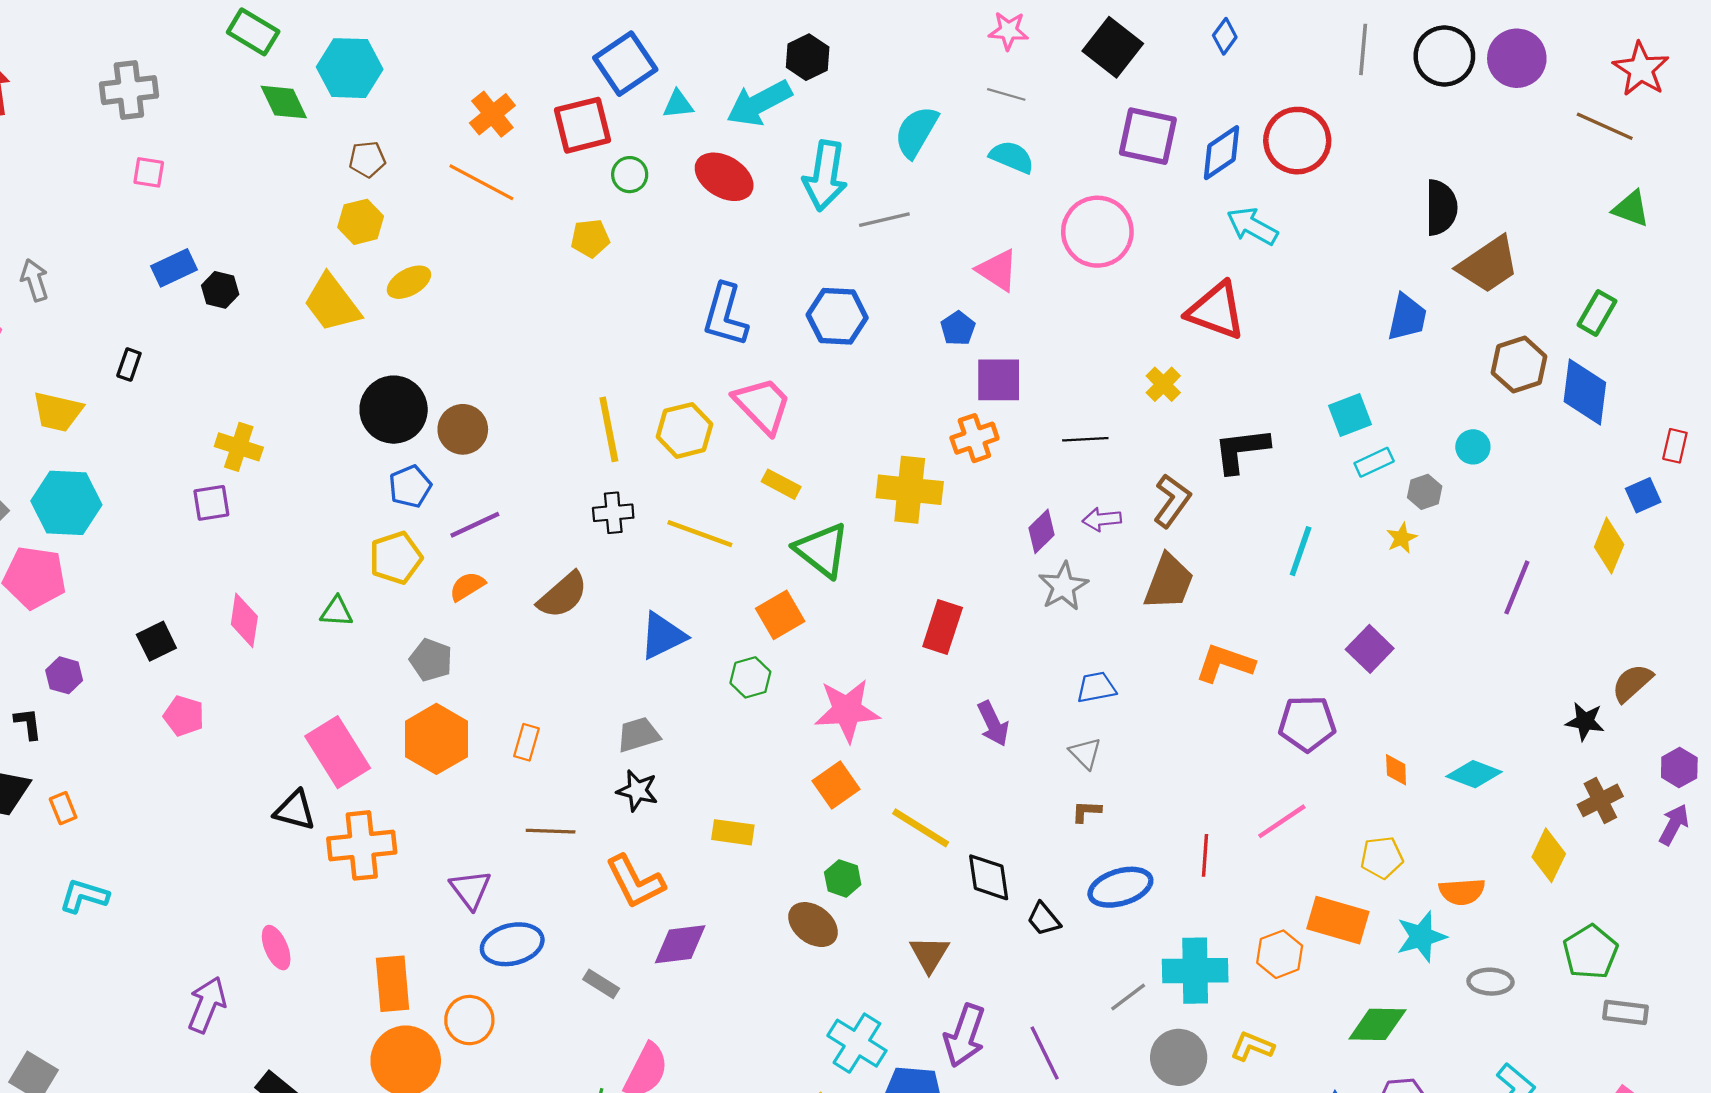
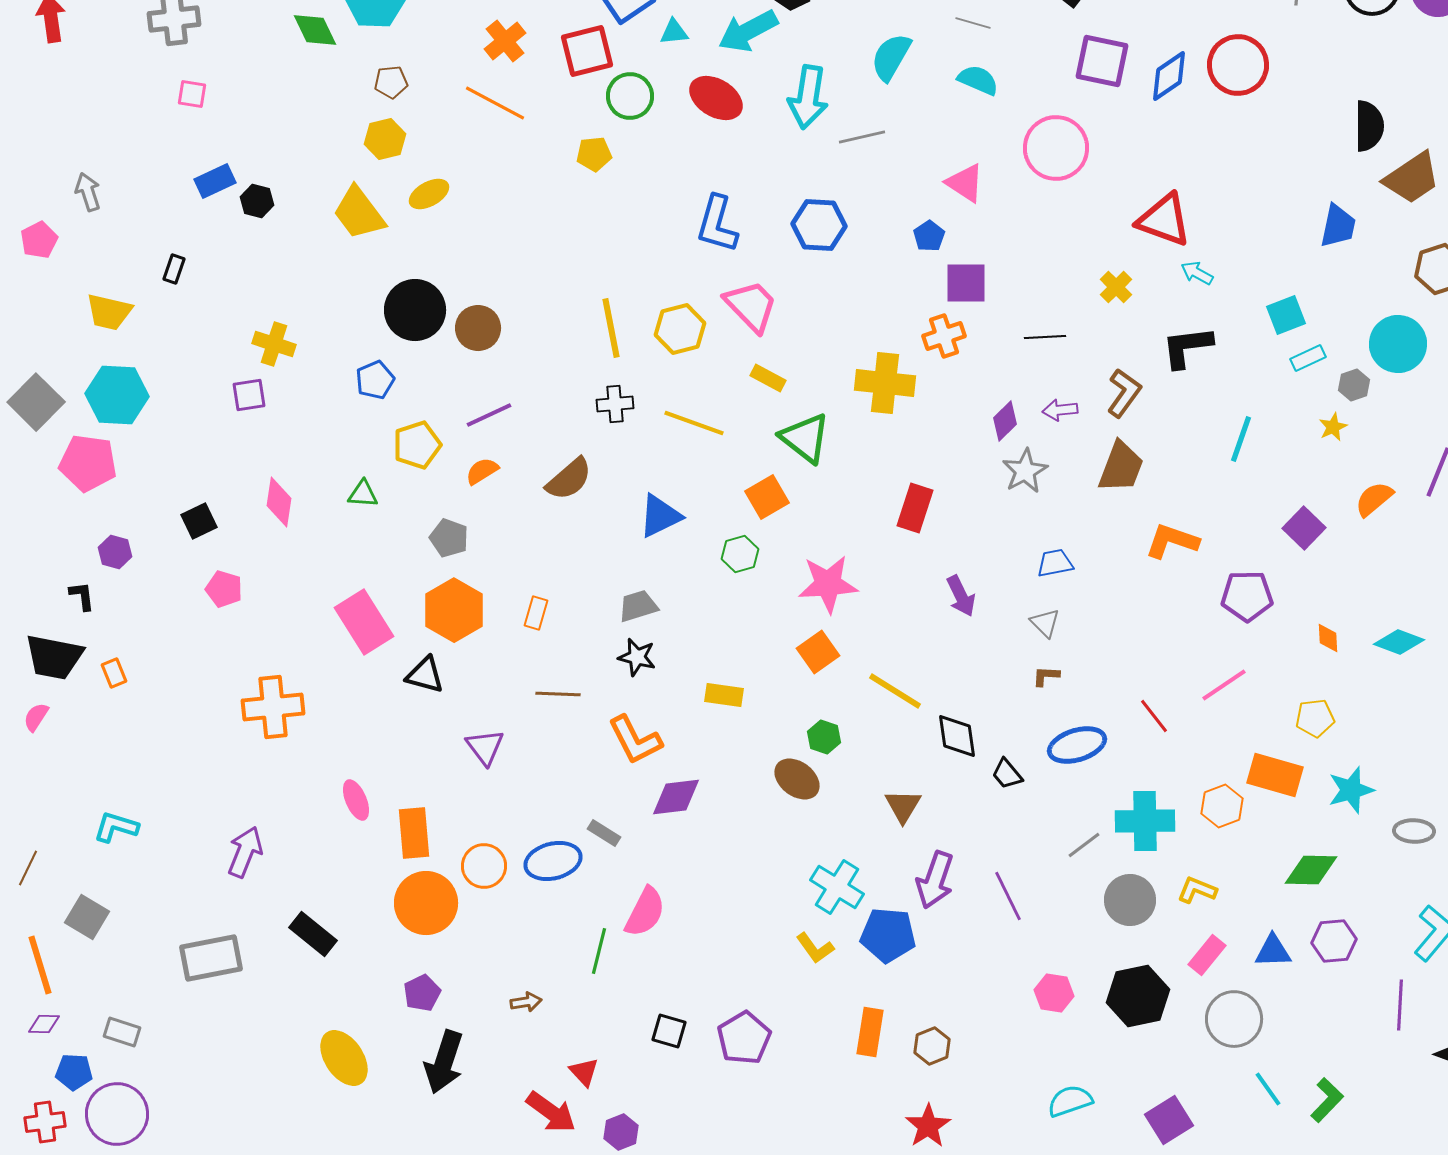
green circle: (630, 175) -> (630, 96), size x1.4
cyan arrow: (1252, 226) -> (1197, 273), moved, size x0.7
cyan circle: (1473, 447) -> (1398, 344), size x1.8
blue pentagon: (410, 486) -> (375, 380), moved
black triangle: (295, 810) -> (425, 675), moved
orange cross: (362, 845) -> (273, 707), moved
red line: (1205, 855) -> (1154, 716), turned -42
orange semicircle: (1462, 892) -> (1374, 499), moved, turned 144
cyan L-shape: (84, 896) -> (116, 827), moved
blue ellipse: (512, 944) -> (553, 861), moved
pink ellipse: (276, 948) -> (356, 800), moved

